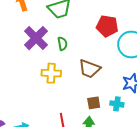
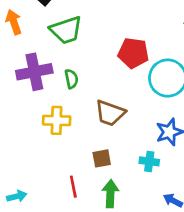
purple cross: (36, 38) -> (34, 72), turned 35
brown square: (94, 103) -> (102, 158), moved

